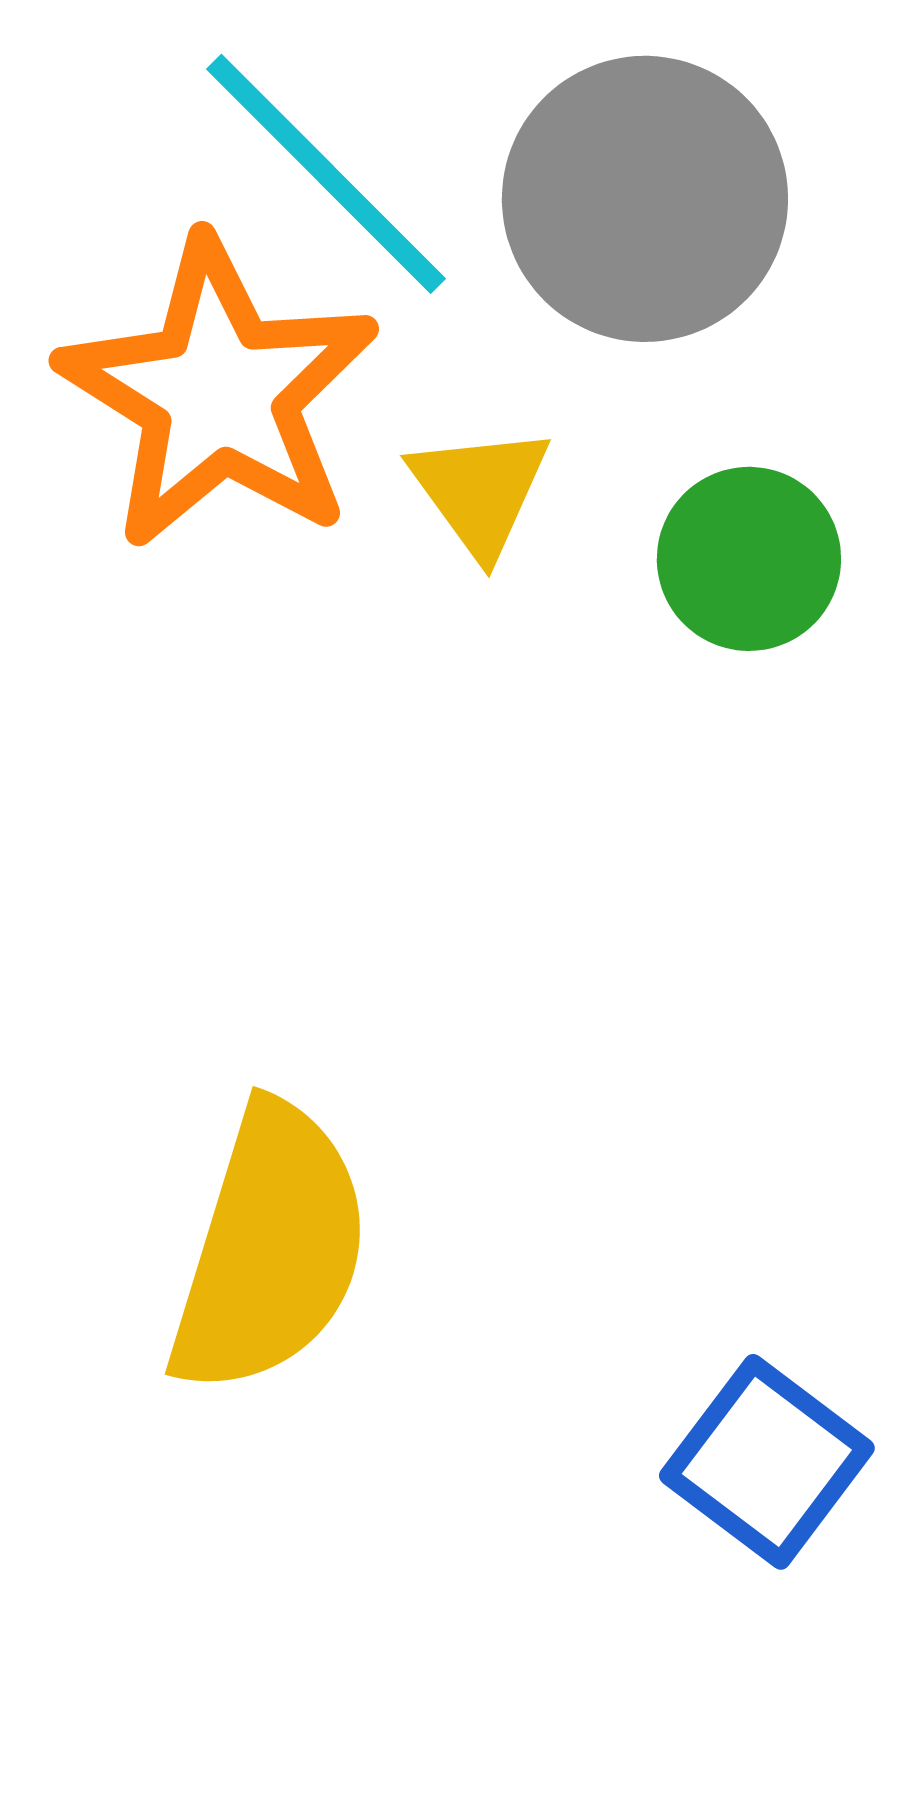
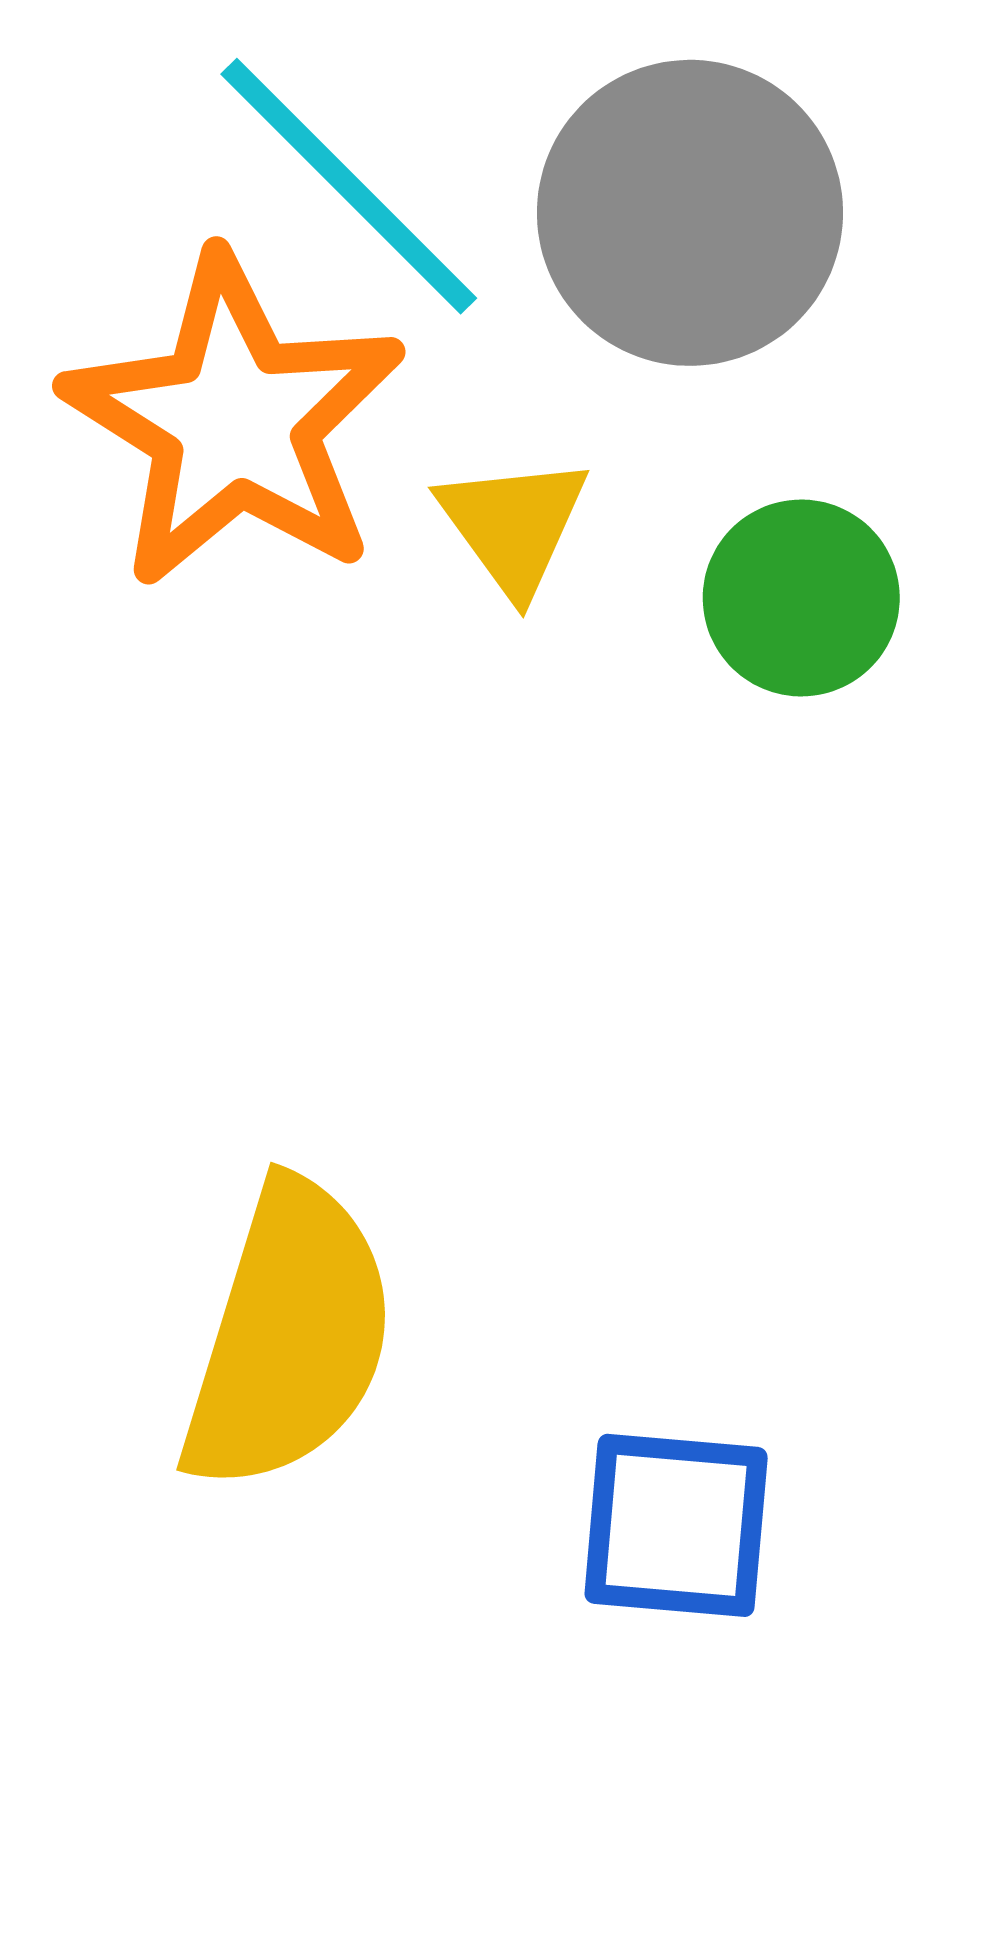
blue square: (767, 1462) -> (676, 1525), moved, turned -32

